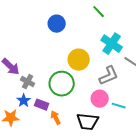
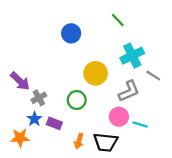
cyan cross: (112, 44) -> (132, 56), turned 30
gray cross: (28, 82) -> (39, 98), turned 32
green circle: (62, 84) -> (77, 100), size x0.7
orange arrow: (56, 118) -> (79, 141), moved, turned -136

